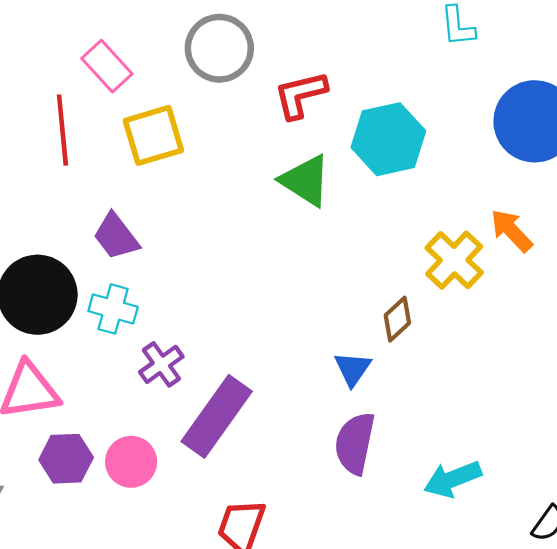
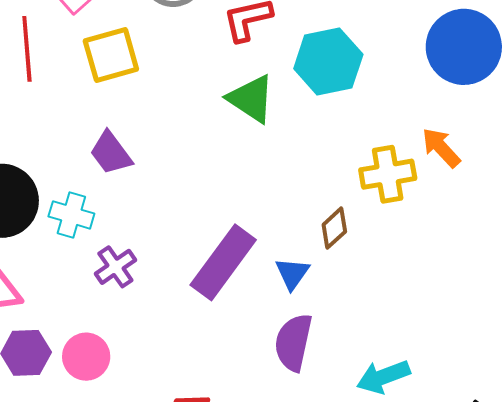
purple trapezoid: (116, 236) -> (111, 153), moved
yellow cross: (454, 260) -> (388, 174), turned 36
purple rectangle: (217, 416) -> (223, 262), moved

